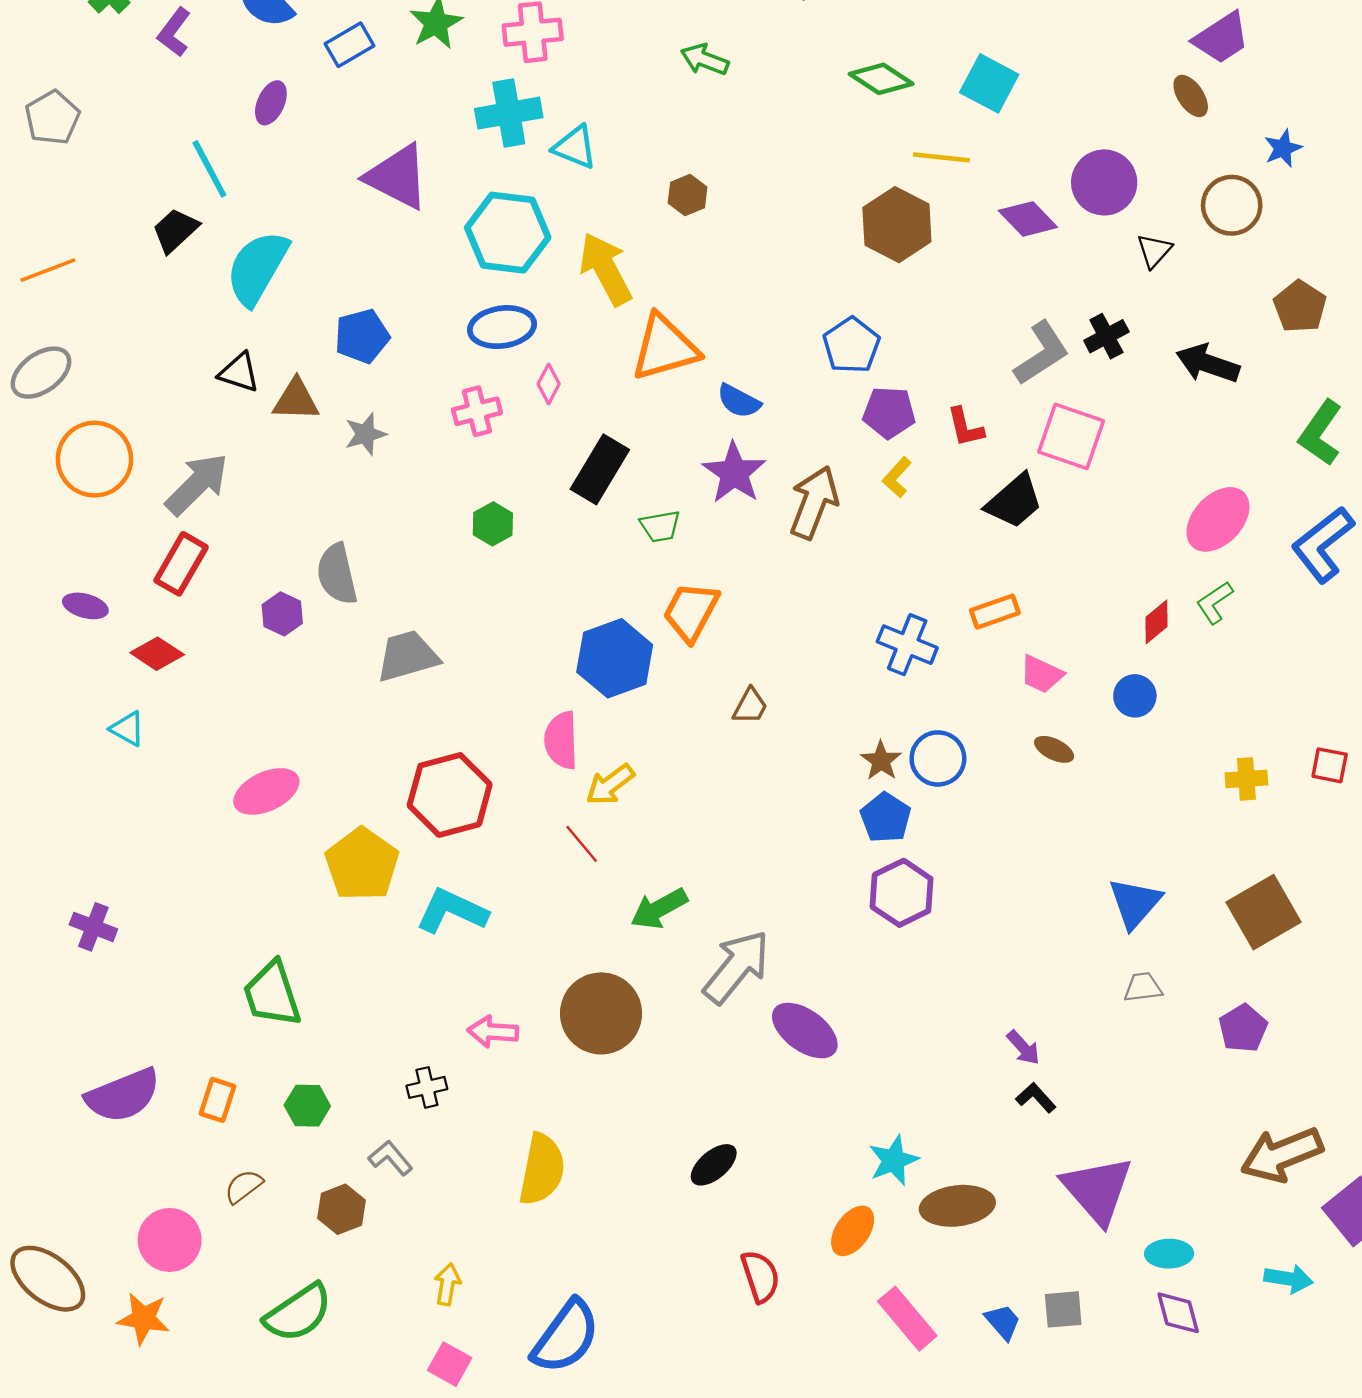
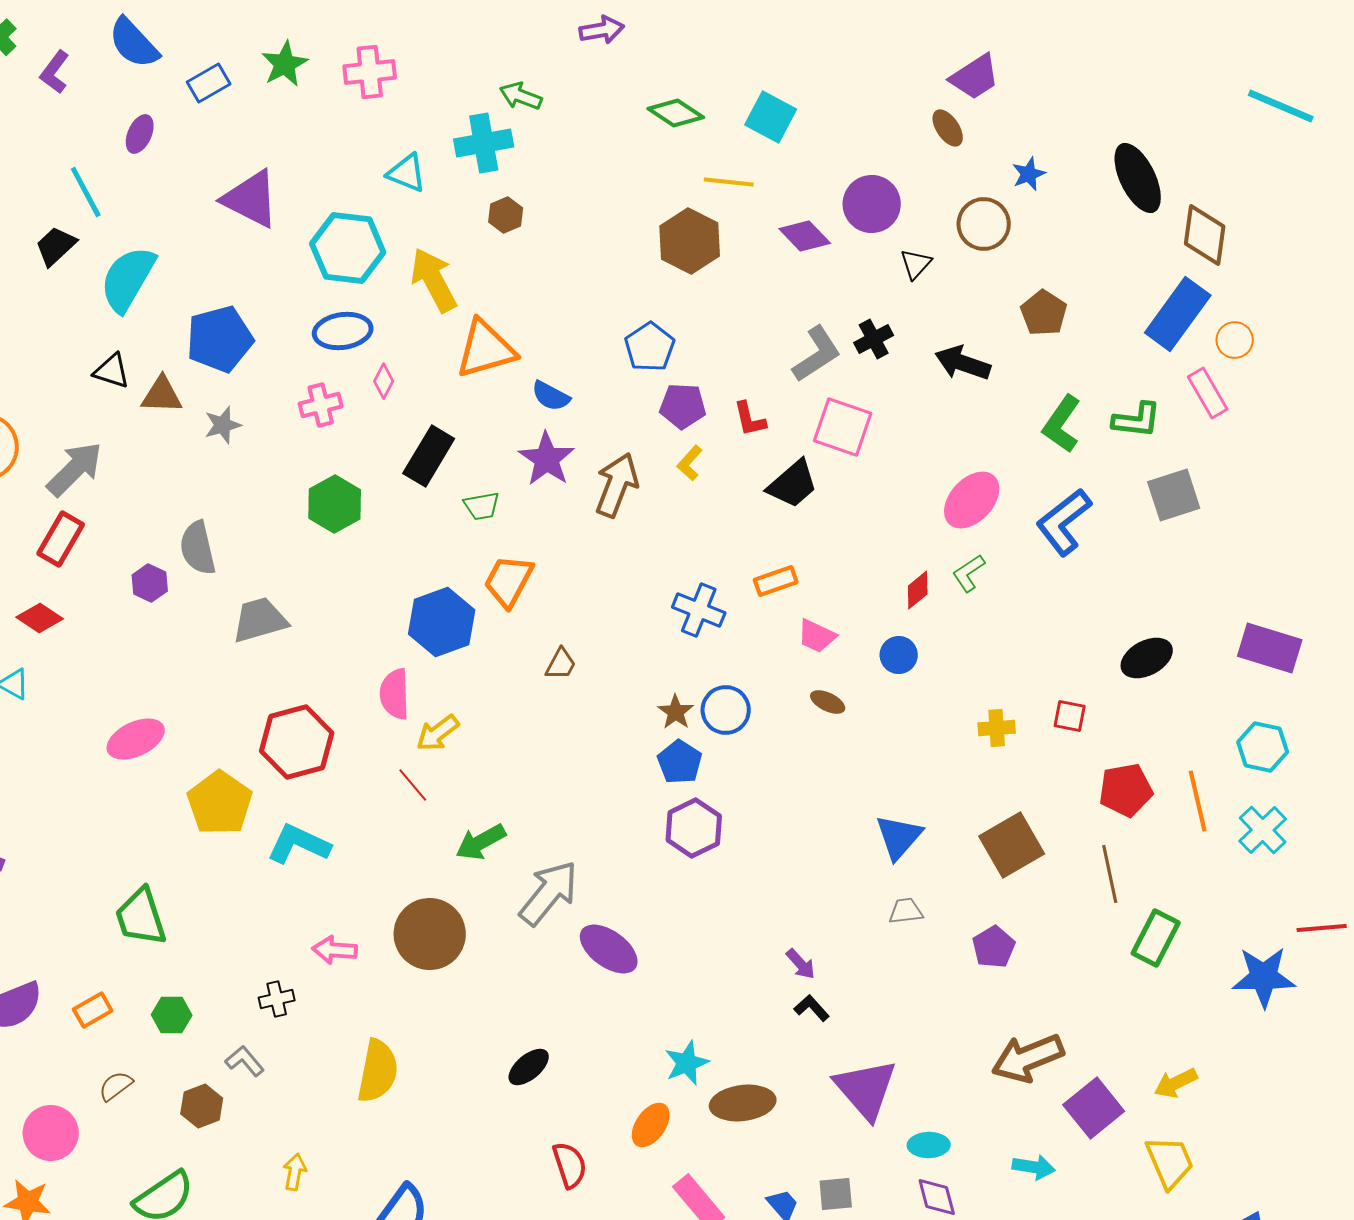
cyan cross: (509, 113) -> (484, 143), moved
blue pentagon: (362, 336) -> (220, 339), size x1.4
green hexagon: (493, 524) -> (335, 504), size x1.5
orange rectangle: (217, 1100) -> (93, 1010), turned 42

